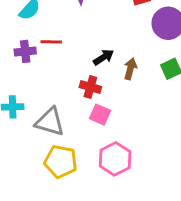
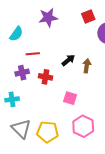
purple cross: (25, 51) -> (22, 73), moved
red cross: (90, 87) -> (45, 77), moved
gray triangle: (50, 122) -> (21, 129), moved, turned 35

